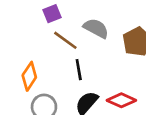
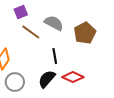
black line: (79, 70) -> (55, 56), moved

